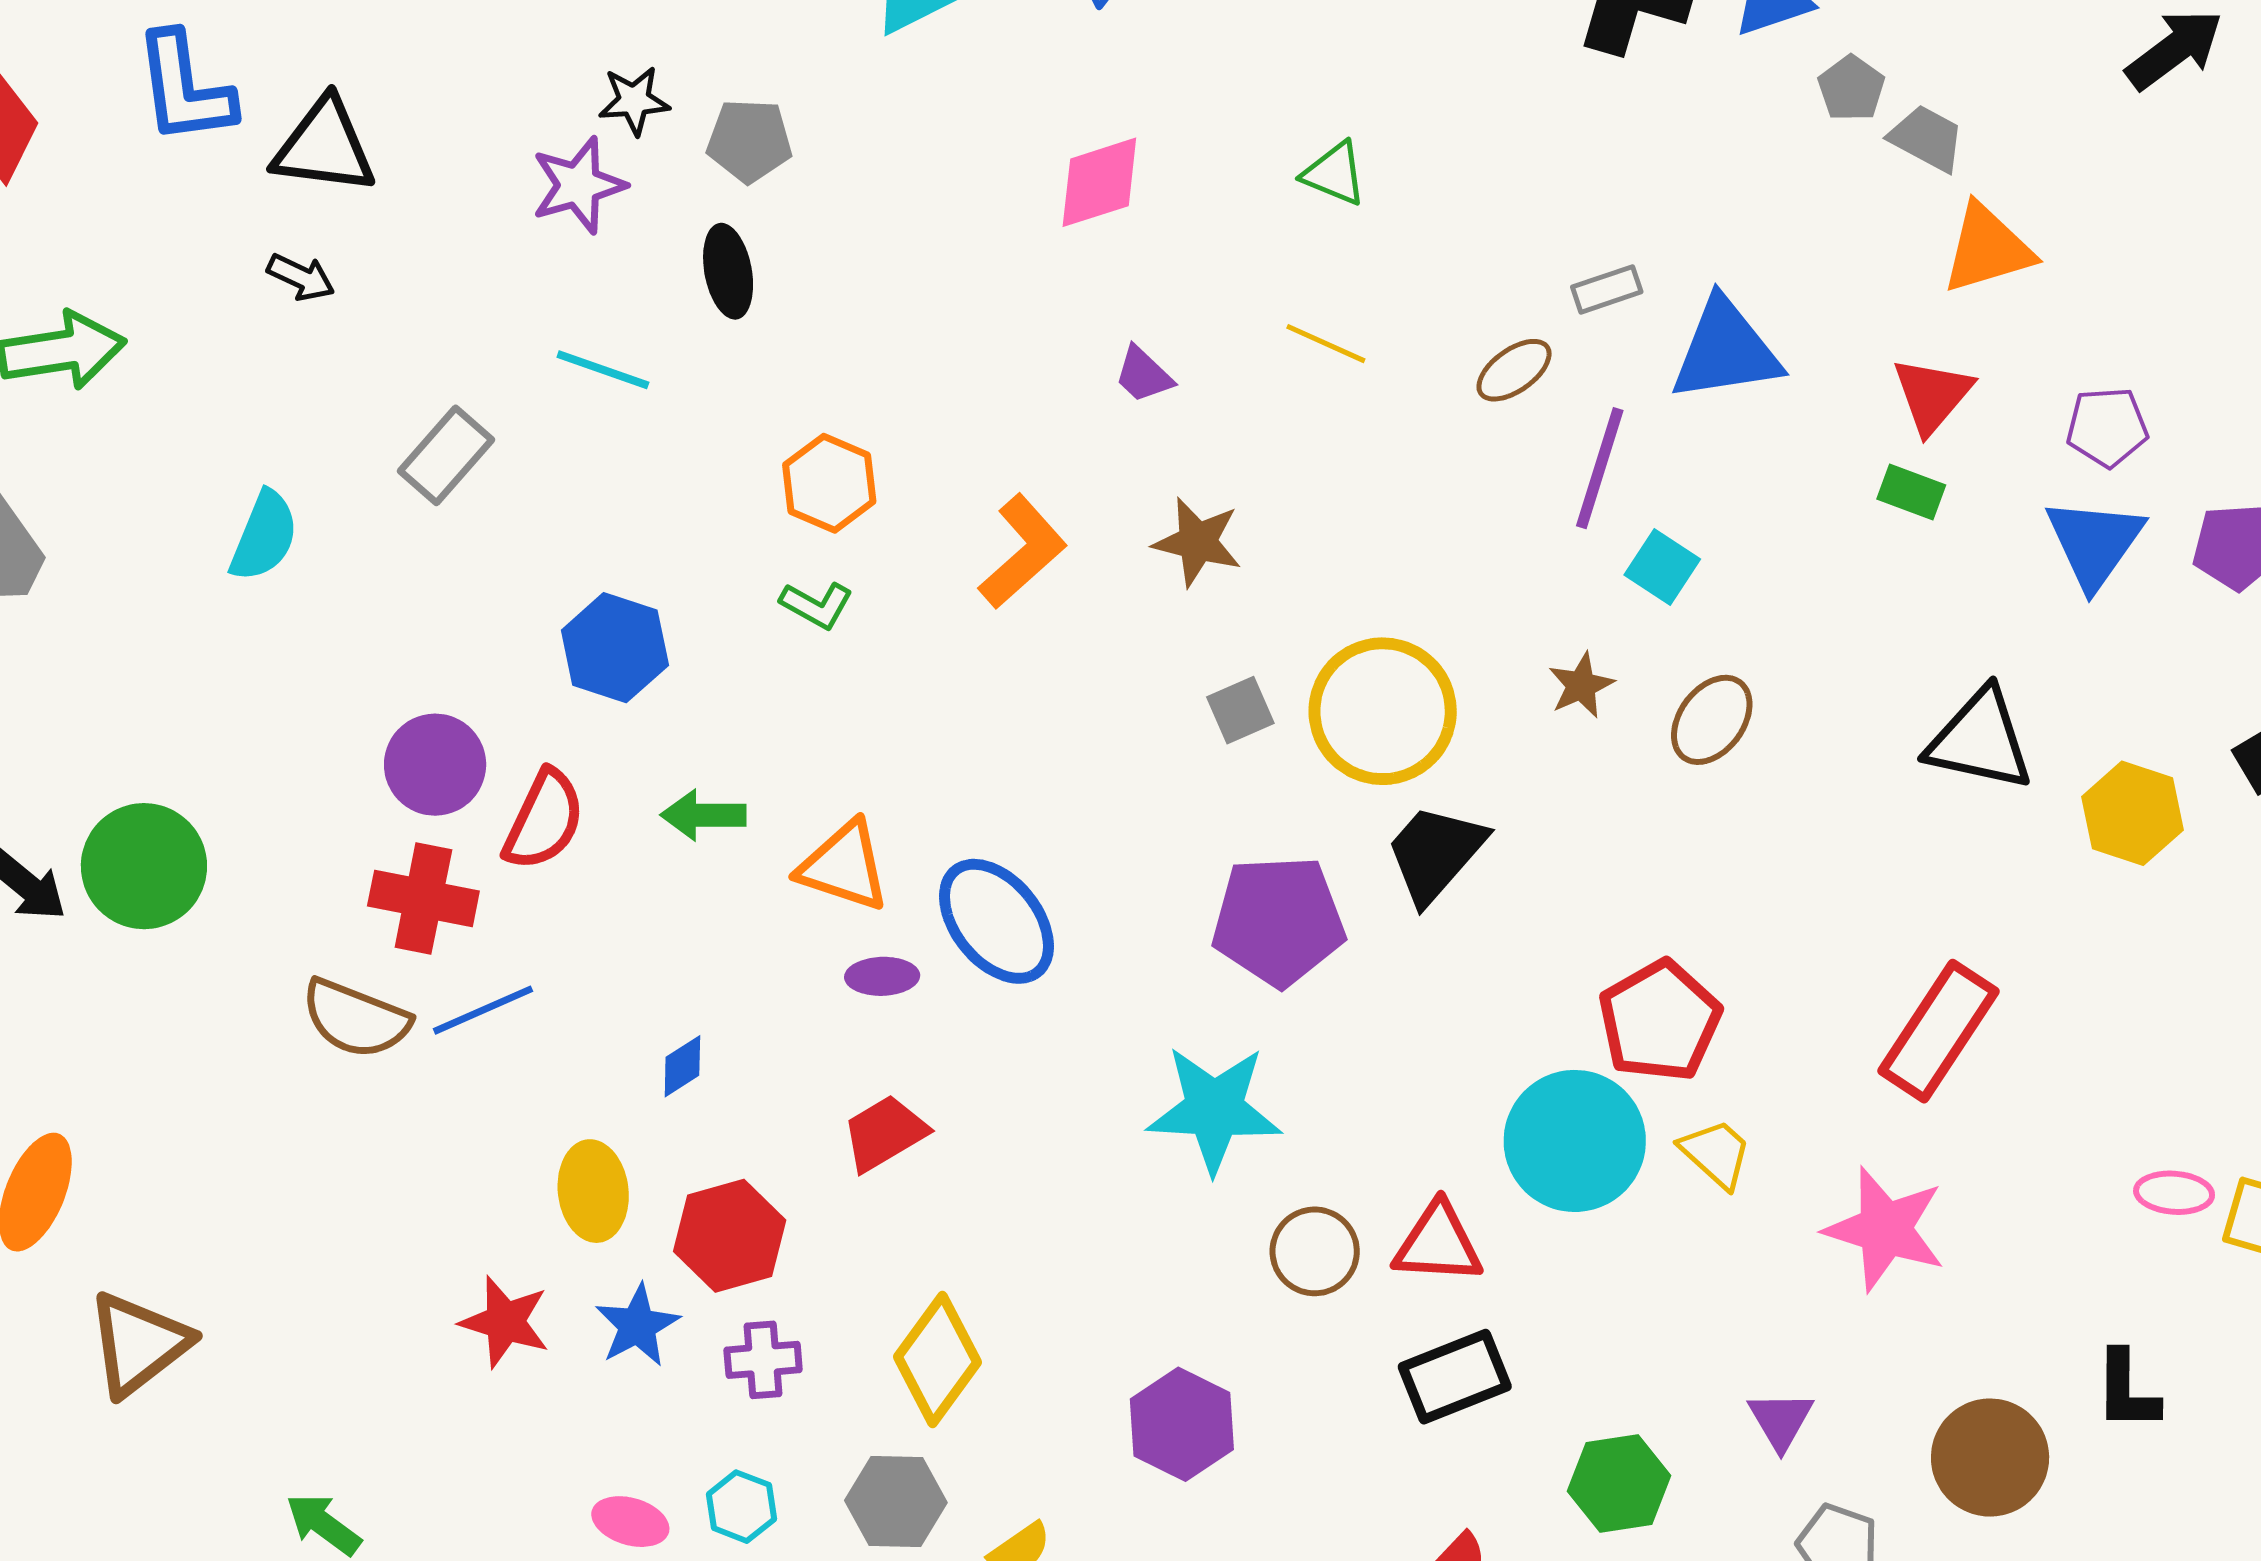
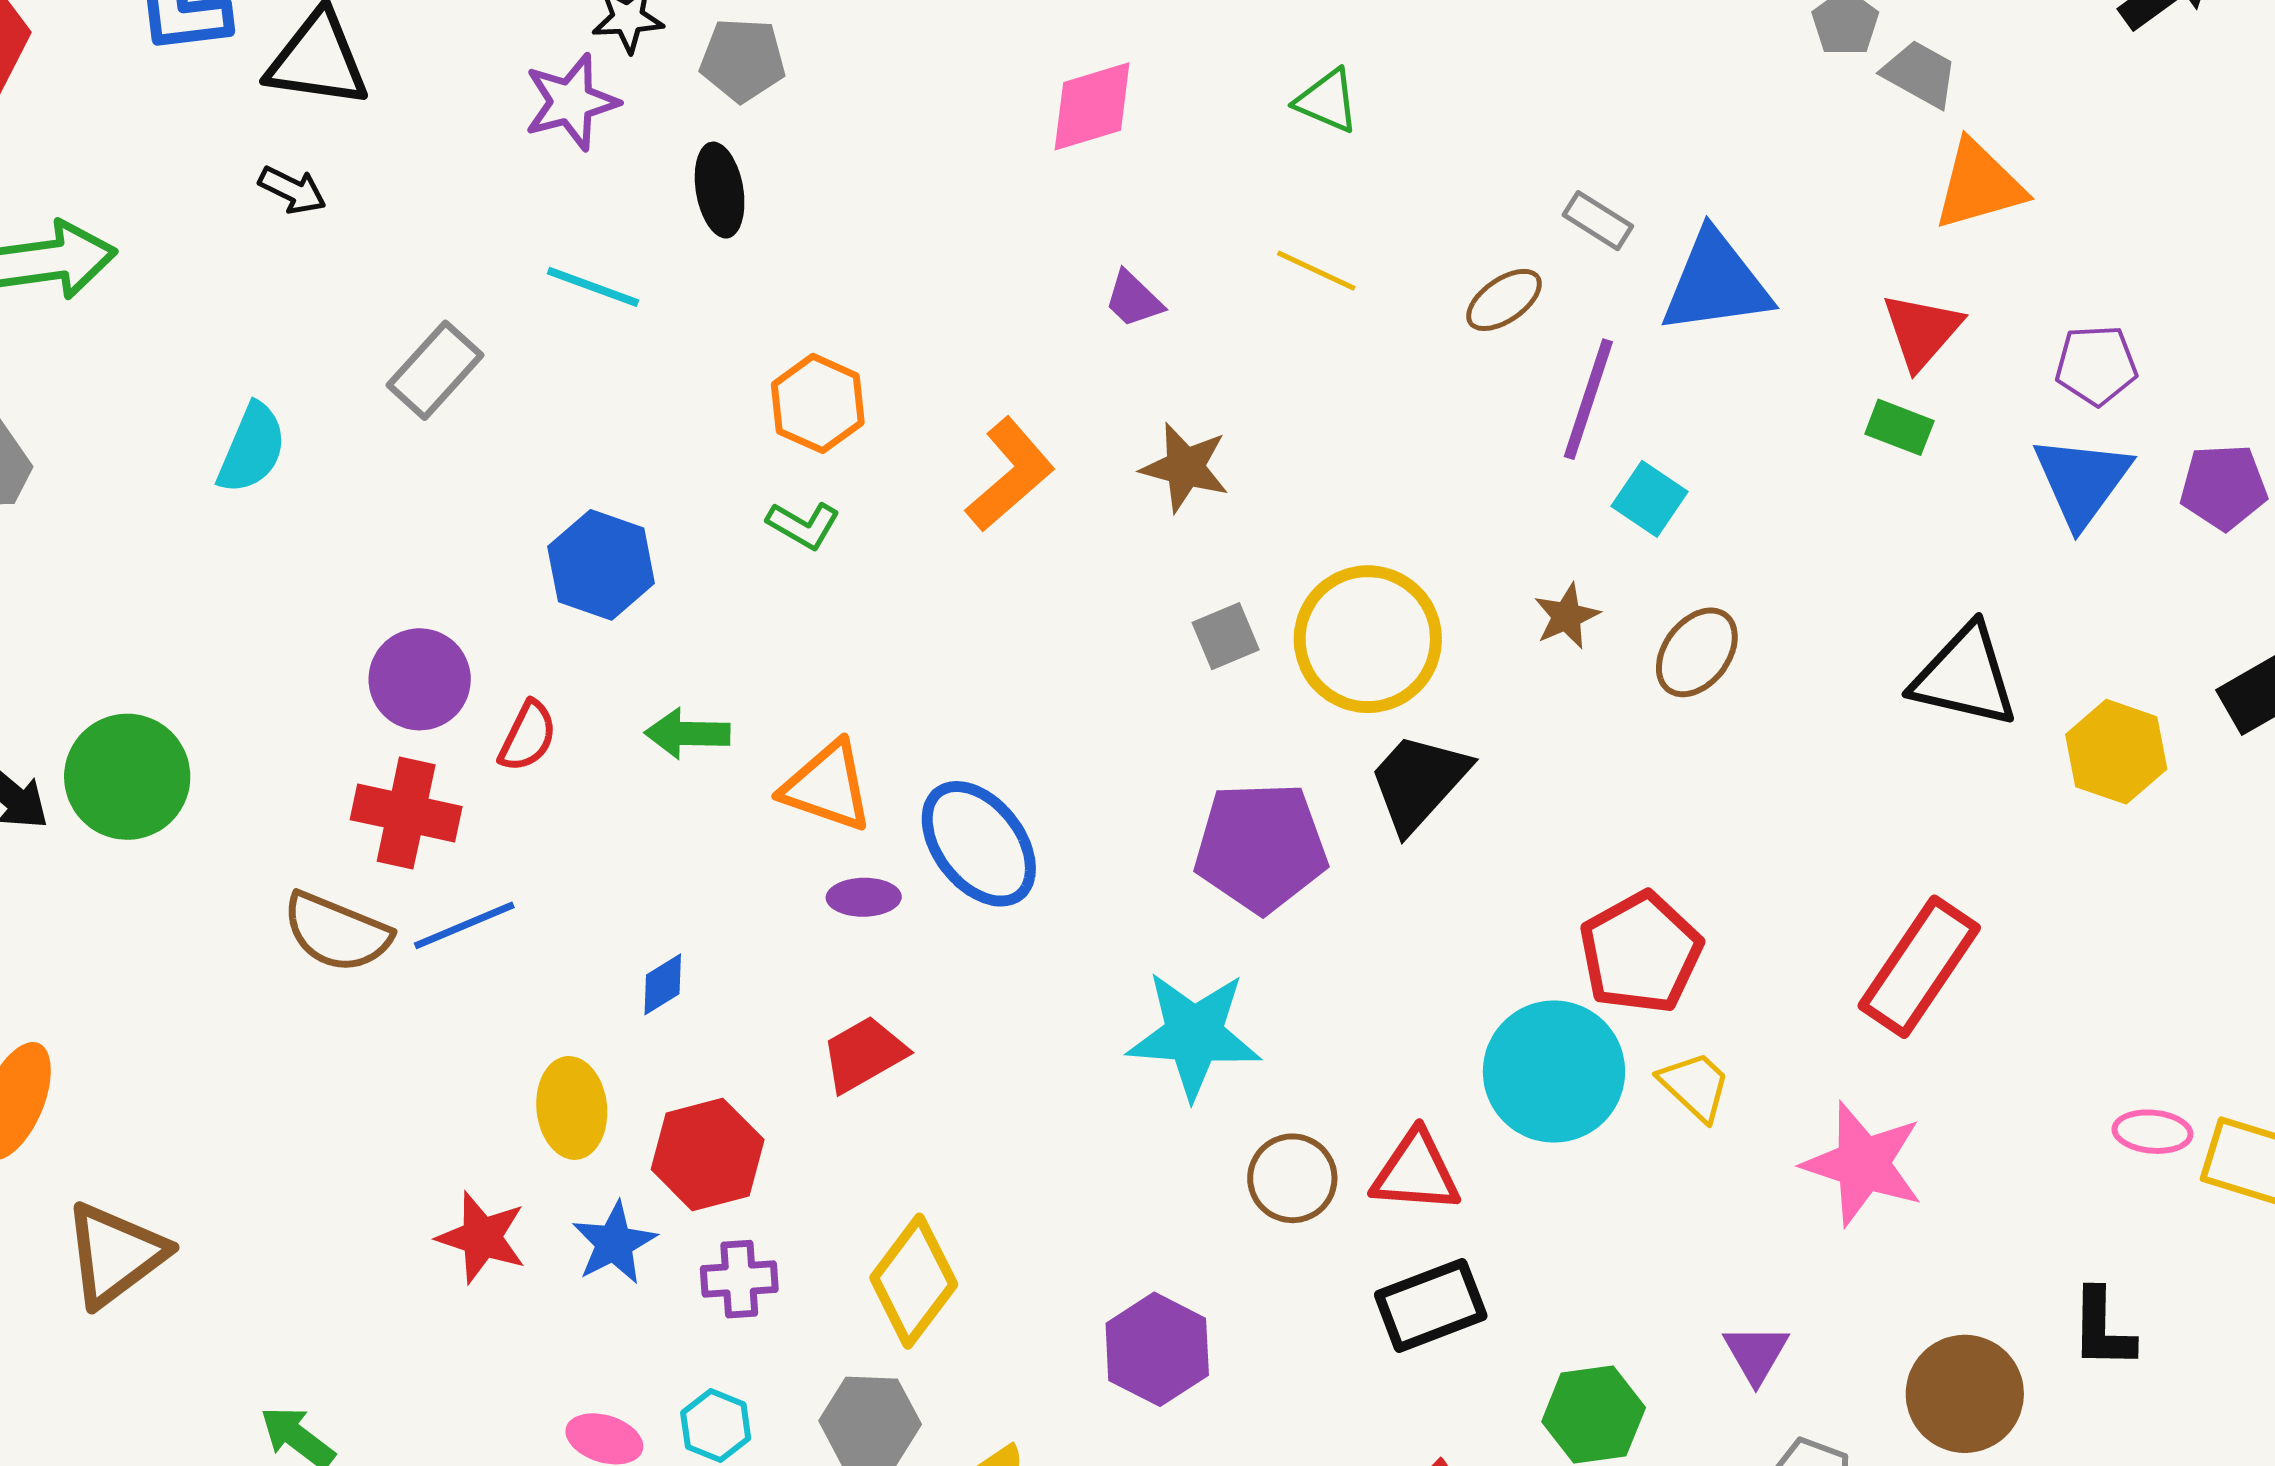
gray rectangle: (1607, 289) -> (1598, 221), turned 50
red semicircle: (544, 820) -> (528, 736), size x0.7

